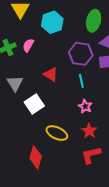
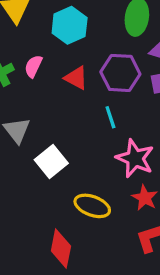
red triangle: (51, 74) -> (76, 78), moved
cyan line: (81, 81) -> (110, 117), moved
pink star: (85, 106) -> (135, 158), size x1.6

